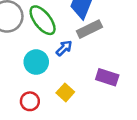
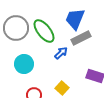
cyan circle: (36, 62) -> (24, 64), moved

